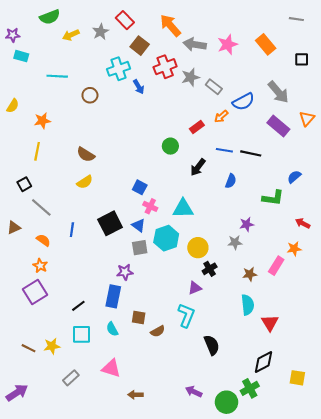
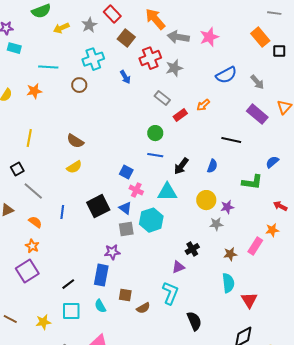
orange rectangle: (266, 44) -> (260, 37), moved
cyan cross: (119, 69) -> (93, 59), moved
gray rectangle: (214, 87) -> (162, 98), moved
gray arrow: (278, 92) -> (257, 82), size x0.7
blue semicircle: (243, 102) -> (226, 75), moved
orange star: (42, 121) -> (34, 91), moved
blue line: (224, 150) -> (155, 155), moved
black arrow: (198, 167) -> (181, 166), moved
yellow circle: (198, 248) -> (206, 200), moved
brown line: (29, 348) -> (10, 319), moved

